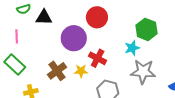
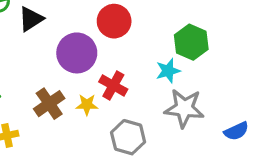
black triangle: (44, 17) -> (31, 19), turned -36

